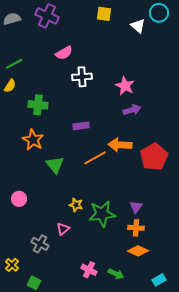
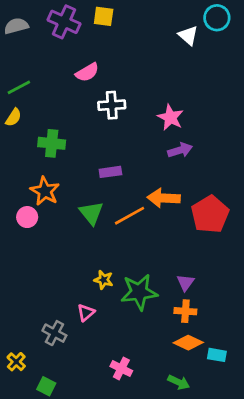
yellow square: (104, 14) -> (104, 16), moved
green triangle: (55, 165) -> (91, 213), moved
pink circle: (19, 199) -> (27, 217), moved
green arrow: (116, 274) -> (179, 382), moved
cyan rectangle: (159, 280) -> (217, 355), moved, turned 40

